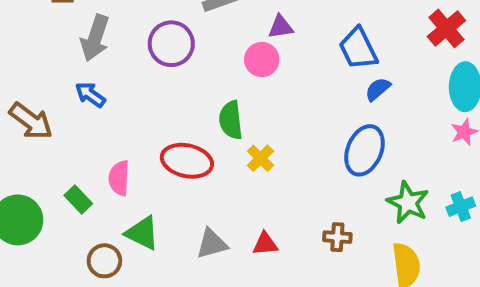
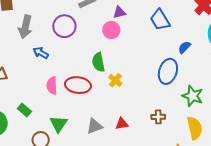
blue semicircle: (378, 89) -> (184, 47), moved
blue arrow: (90, 95) -> (41, 53), moved
pink semicircle: (119, 178) -> (52, 86), moved
green triangle: (142, 233) -> (59, 124), turned 42

